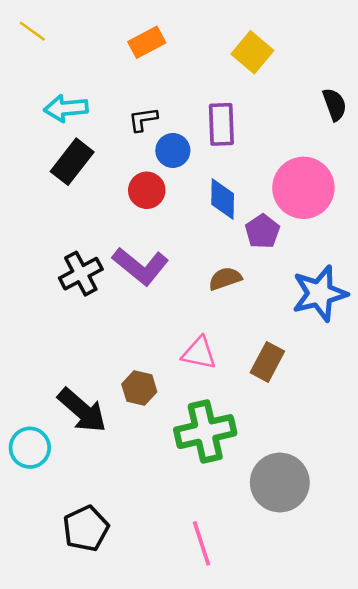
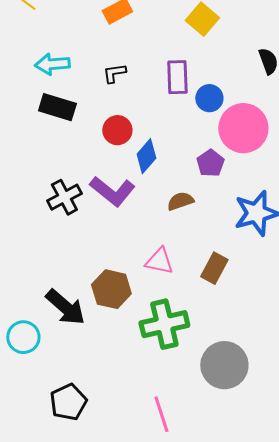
blue circle: (173, 150) -> (209, 98), moved
black rectangle: (72, 162) -> (57, 107), turned 69
blue diamond: (223, 199) -> (146, 156), moved, turned 40
brown hexagon: (139, 388) -> (111, 289), size x1.4

